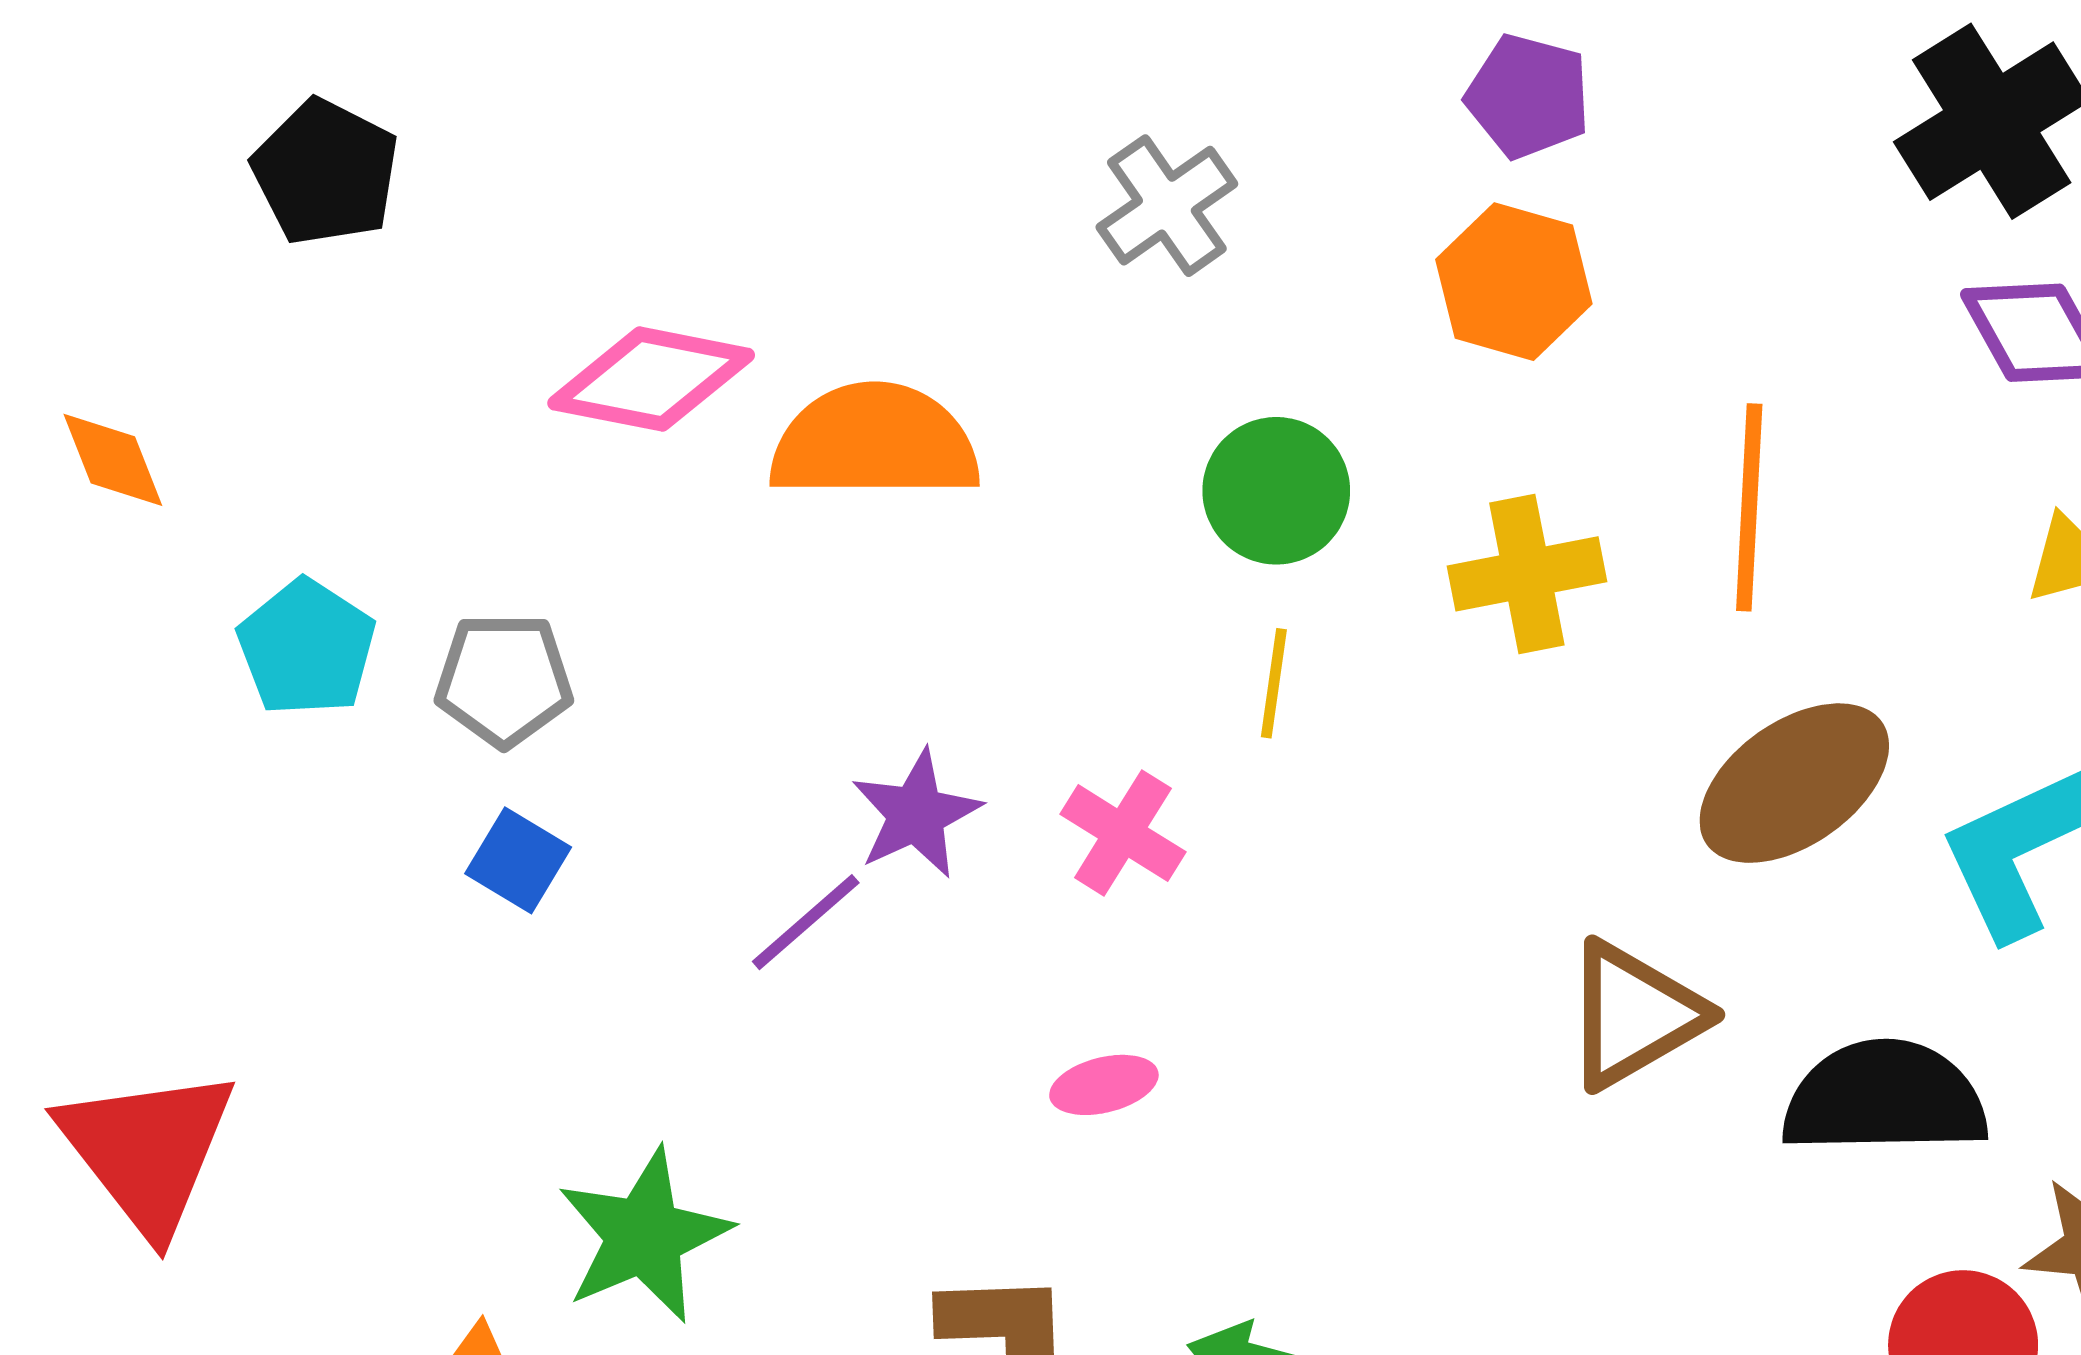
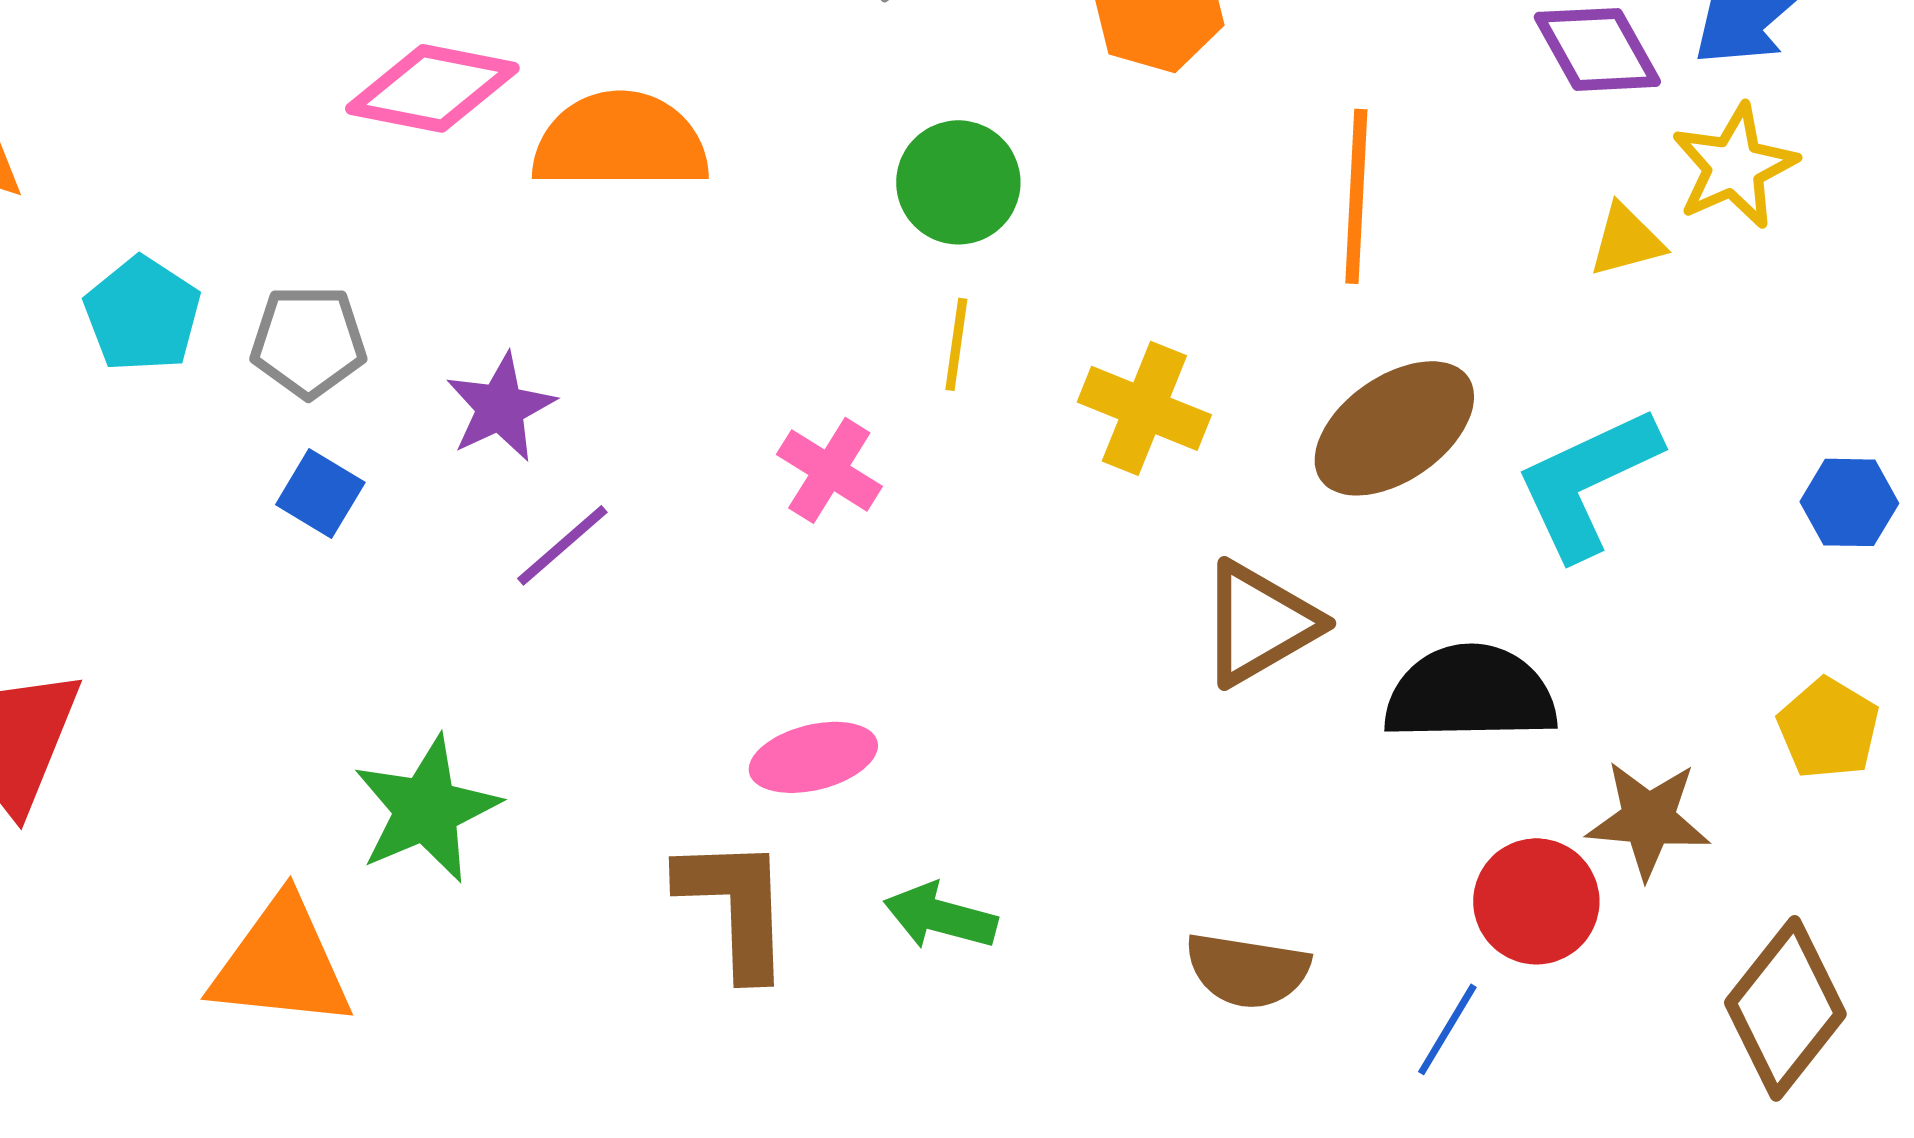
yellow cross: (1527, 574) -> (1144, 408), moved, turned 33
purple star: (916, 814) -> (500, 407), moved
pink ellipse: (1104, 1085) -> (813, 757), moved, size x1.4

